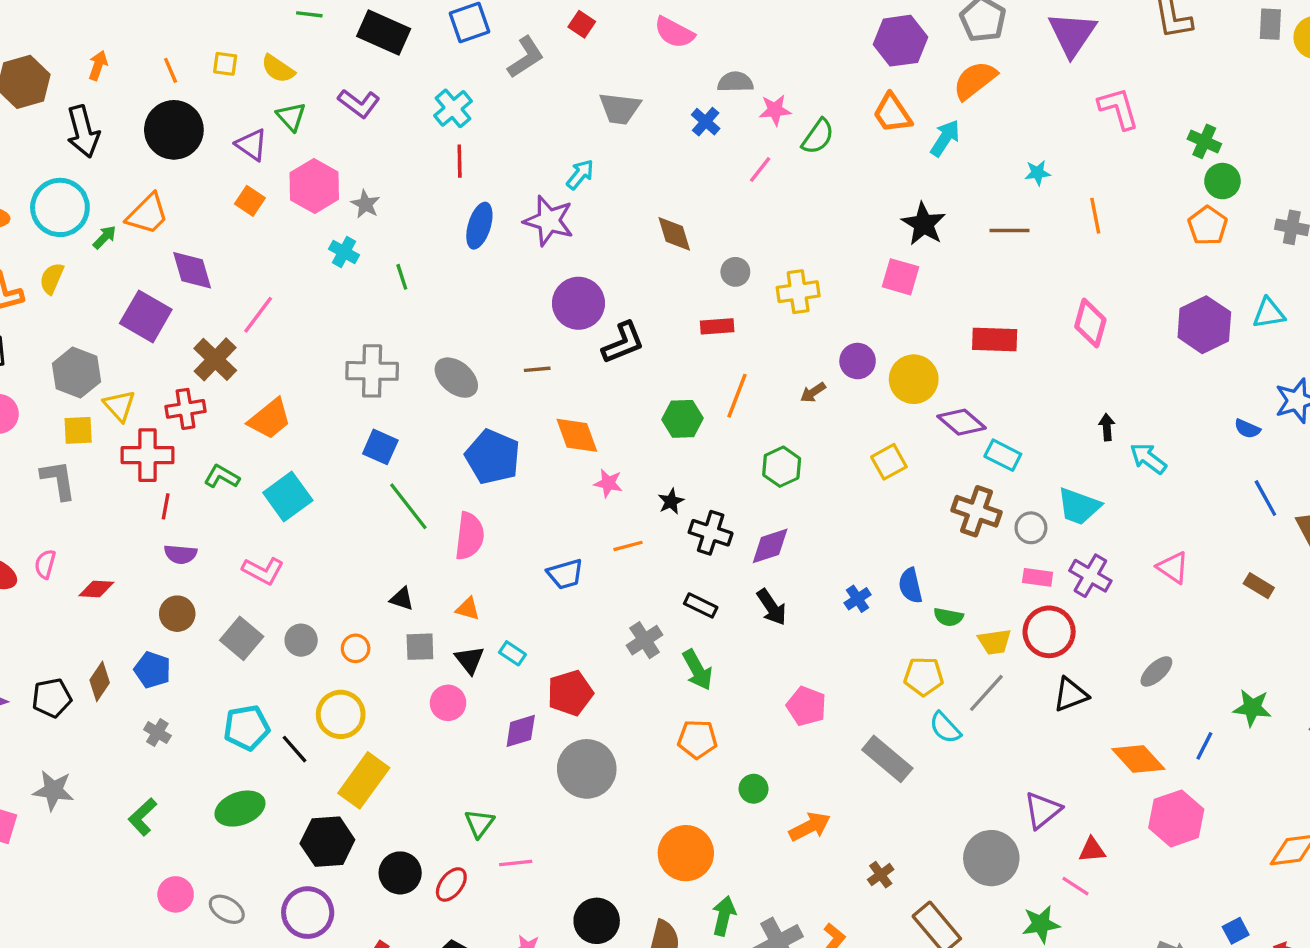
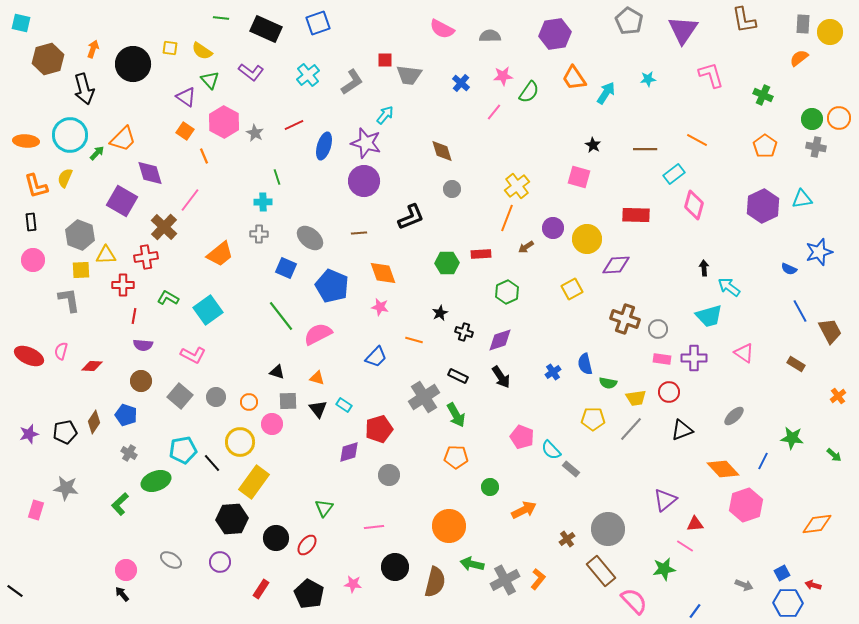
red square: (582, 24) -> (385, 60), moved, turned -35
purple hexagon: (900, 41) -> (555, 34), moved
gray L-shape: (526, 57) -> (352, 82), moved
orange line: (171, 70) -> (204, 156), moved
orange semicircle: (975, 80) -> (799, 58), moved, size x0.7
gray semicircle: (735, 82) -> (490, 36), moved
black circle: (174, 130) -> (133, 64), moved
red line: (460, 161) -> (294, 125), moved, turned 66
cyan star: (1038, 173) -> (648, 79), moved
green circle: (1222, 181) -> (812, 119), moved
orange line: (1095, 216) -> (697, 140), turned -50
black star: (924, 224) -> (593, 145), size x0.6
cyan cross: (344, 252) -> (263, 202), moved, turned -30
gray circle: (735, 272) -> (452, 189), moved
yellow cross: (798, 292) -> (517, 186), turned -30
purple circle: (578, 303) -> (364, 181), moved
red rectangle: (717, 326) -> (481, 254), moved
gray cross: (372, 371) -> (259, 234), size x0.6
orange line: (737, 396) -> (507, 218), moved
yellow triangle: (119, 406) -> (106, 255), turned -50
orange trapezoid: (270, 419) -> (220, 254), moved
purple diamond: (962, 422) -> (616, 265), turned -44
blue square: (380, 447) -> (286, 268), moved
red cross: (147, 455) -> (123, 285), size x0.7
cyan rectangle: (1003, 455) -> (674, 174), moved, turned -65
pink star: (608, 483) -> (380, 307), moved
cyan trapezoid: (1079, 506) -> (709, 316), moved, turned -36
black cross: (711, 533) -> (464, 332), size x0.7
pink semicircle: (469, 536) -> (318, 334), turned -124
orange line: (628, 546) -> (414, 340), turned 30
blue trapezoid: (565, 574) -> (376, 357), turned -30
purple cross: (1090, 576) -> (694, 358), turned -30
red circle: (1049, 632) -> (669, 392), size x0.7
gray cross: (645, 640) -> (424, 397), size x1.4
pink circle: (448, 703) -> (272, 424), moved
cyan semicircle: (945, 728) -> (551, 450), moved
gray rectangle: (887, 759) -> (571, 469), size x0.6
gray circle: (587, 769) -> (389, 475), size x0.6
green ellipse: (240, 809) -> (156, 481), moved
gray circle: (991, 858) -> (608, 529), moved
pink line: (516, 863) -> (374, 527), moved
pink circle: (176, 894) -> (126, 570), moved
purple circle: (308, 913) -> (220, 562), size x0.7
green arrow: (724, 916) -> (472, 564), turned -90

